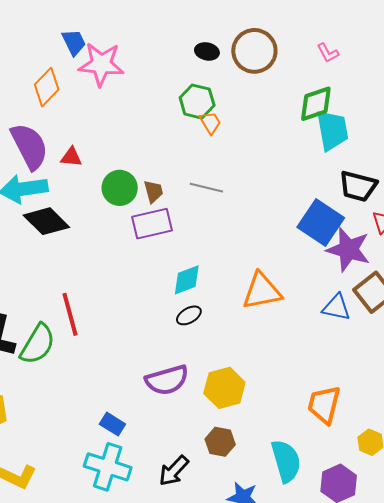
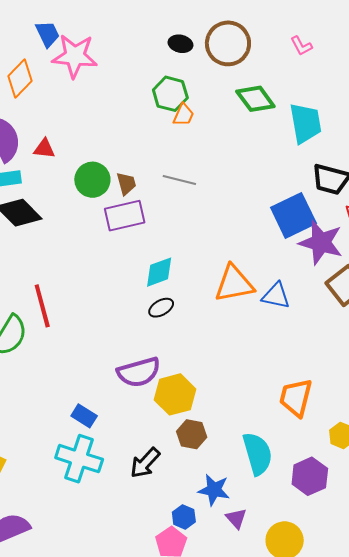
green diamond: (316, 104) -> (255, 99), moved, turned 72
orange trapezoid: (210, 123) -> (183, 115), turned 55
blue square: (321, 222) -> (293, 215), turned 30
blue triangle: (336, 307) -> (276, 296), moved
yellow hexagon: (224, 388) -> (175, 394), moved

